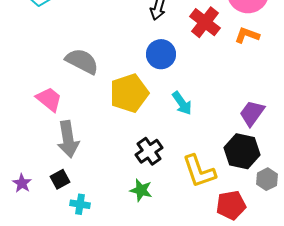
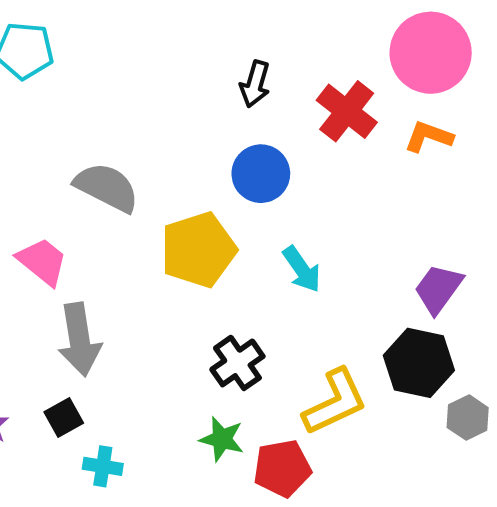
yellow L-shape: (199, 171) -> (335, 402), turned -96
red pentagon: (231, 205) -> (282, 468), moved

